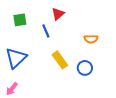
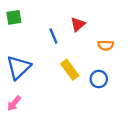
red triangle: (58, 14) -> (78, 24), moved
green square: (20, 20) -> (14, 17), moved

